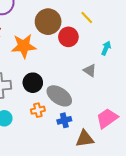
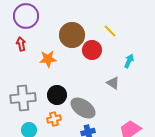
orange star: (24, 46) -> (48, 59), size x0.7
orange cross: (38, 110) -> (54, 119), moved

